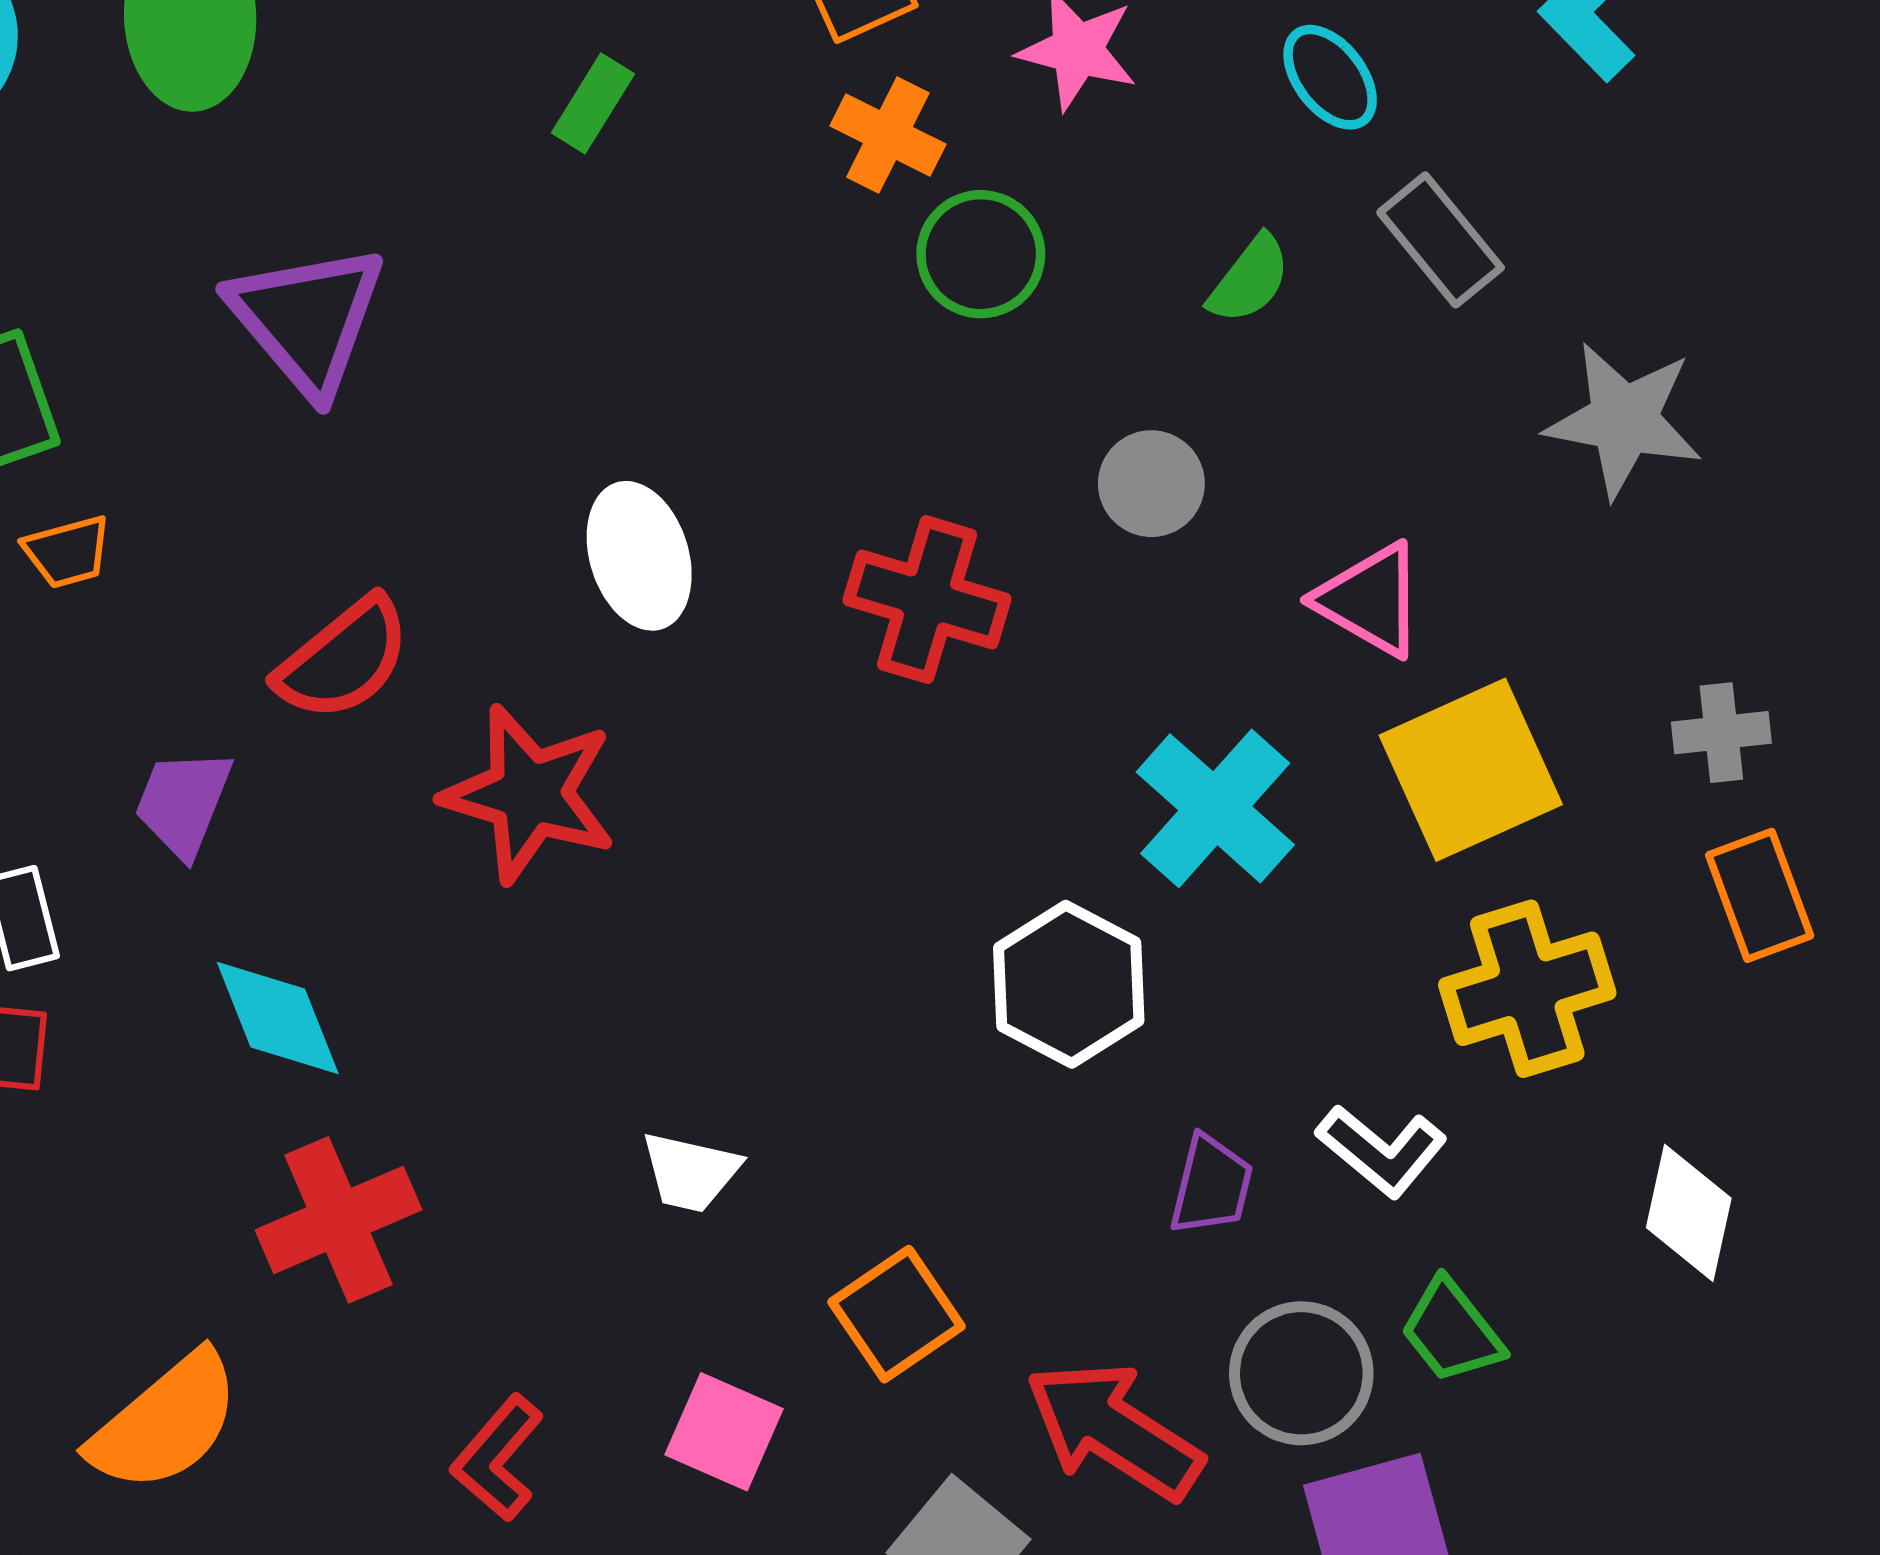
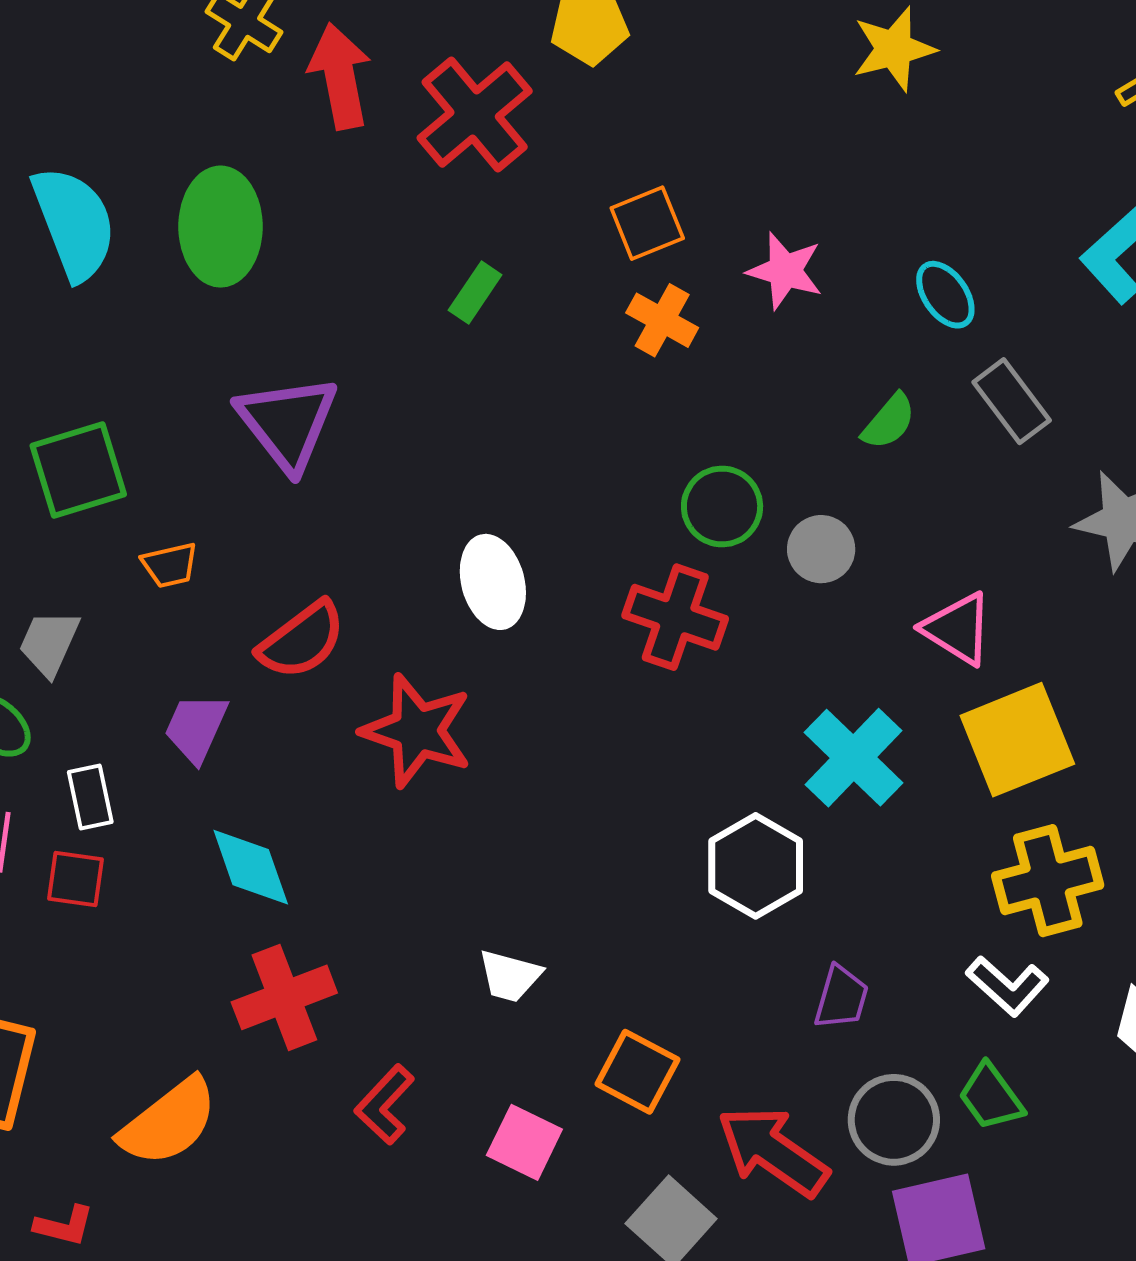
green circle: (981, 254) -> (722, 506), moved
orange trapezoid: (67, 552) -> (170, 565), moved
white L-shape: (1382, 1151) -> (1007, 986), moved
orange square: (897, 1314) -> (637, 1072), turned -30
red L-shape: (498, 1458) -> (385, 1105), moved

